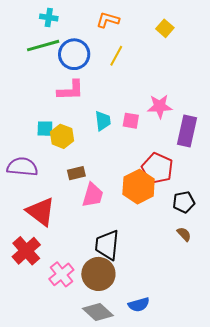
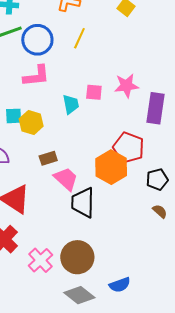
pink square: (131, 121) -> (94, 92), moved
pink trapezoid: (93, 195) -> (66, 179), turned -60
black trapezoid: (107, 245) -> (83, 203), moved

